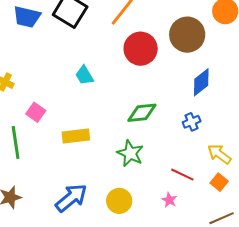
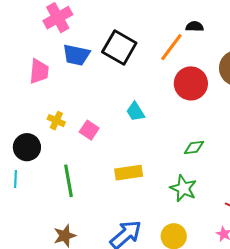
pink square: (36, 112) -> (89, 130), moved
green diamond: (142, 113) -> (194, 148), size x0.7

